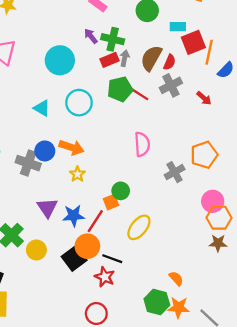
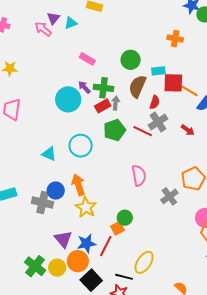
red square: (193, 42) -> (173, 83), turned 30
orange line: (209, 52) -> (188, 90), turned -65
brown semicircle: (151, 58) -> (137, 86), moved
cyan circle: (60, 60) -> (68, 99), moved
red line: (138, 93) -> (143, 131), moved
orange arrow: (72, 147) -> (78, 185), turned -120
yellow star: (77, 174) -> (86, 207), size x1.5
yellow ellipse: (139, 227) -> (144, 262), moved
orange circle: (87, 246) -> (78, 261), moved
yellow circle: (36, 250) -> (57, 268), moved

